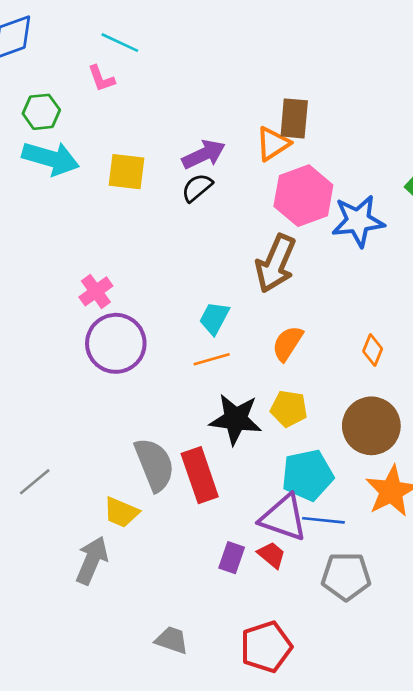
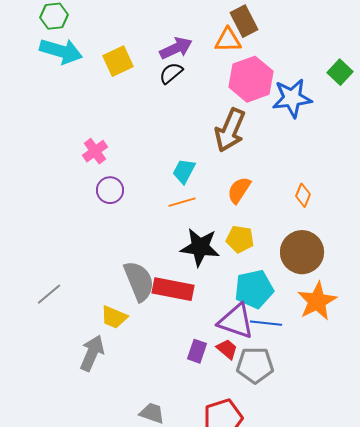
brown rectangle: (294, 118) -> (244, 21), turned -32
orange triangle: (273, 144) -> (228, 40), turned 32
yellow square: (126, 172) -> (118, 61), turned -32
purple circle: (116, 343) -> (110, 190), size x0.6
red rectangle: (200, 475) -> (173, 289), turned -60
gray pentagon: (346, 576) -> (255, 365), moved

